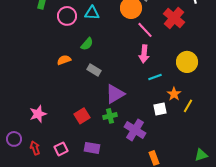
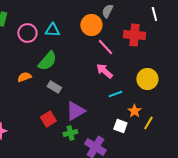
red cross: (174, 18) -> (134, 35), turned -35
green semicircle: (87, 44) -> (47, 61), size x1.5
pink arrow: (144, 54) -> (104, 71), turned 126
white square: (160, 109) -> (120, 126), turned 32
red square: (82, 116) -> (48, 119), moved

